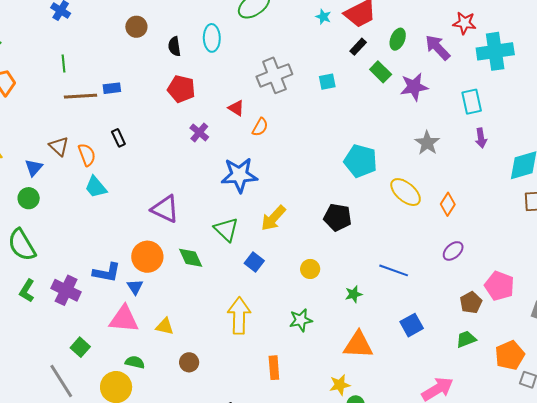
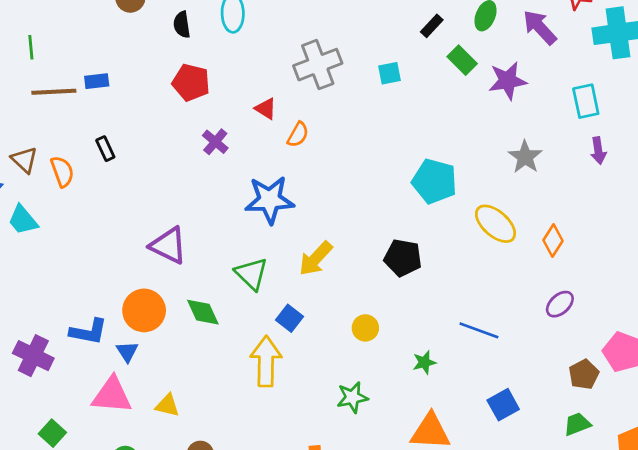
cyan trapezoid: (96, 187) -> (23, 220), moved
yellow arrow: (239, 316) -> (266, 361), moved

